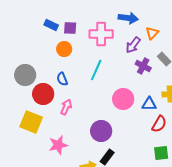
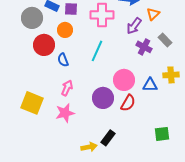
gray circle: (25, 75) -> (32, 18), moved
red circle: (43, 94) -> (44, 45), moved
red semicircle: (159, 124) -> (128, 103), moved
purple circle: (101, 131) -> (103, 98), moved
pink star: (58, 145) -> (65, 113), moved

